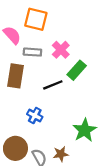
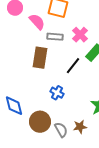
black line: (53, 85) -> (73, 66), turned -30

